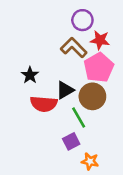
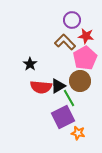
black triangle: (65, 90) -> (58, 86), moved
purple square: (71, 141) -> (63, 117), size x1.6

